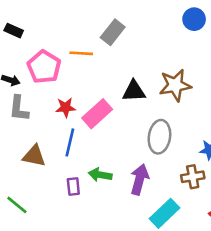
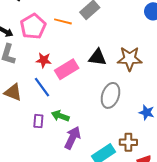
blue line: (70, 142) -> (42, 87), turned -60
brown cross: (193, 177) -> (128, 142), moved
purple arrow: (139, 179) -> (72, 138), moved

